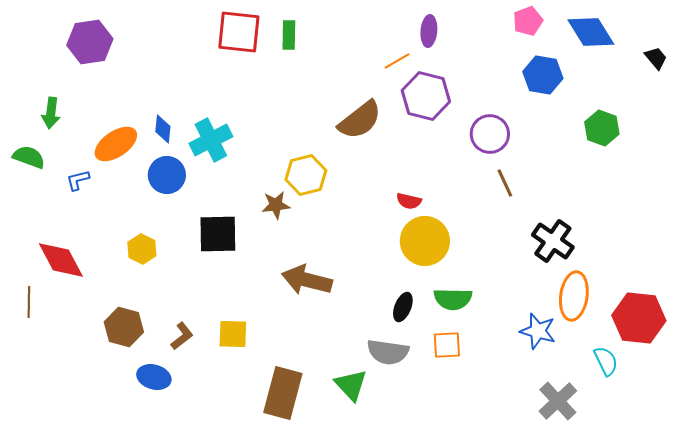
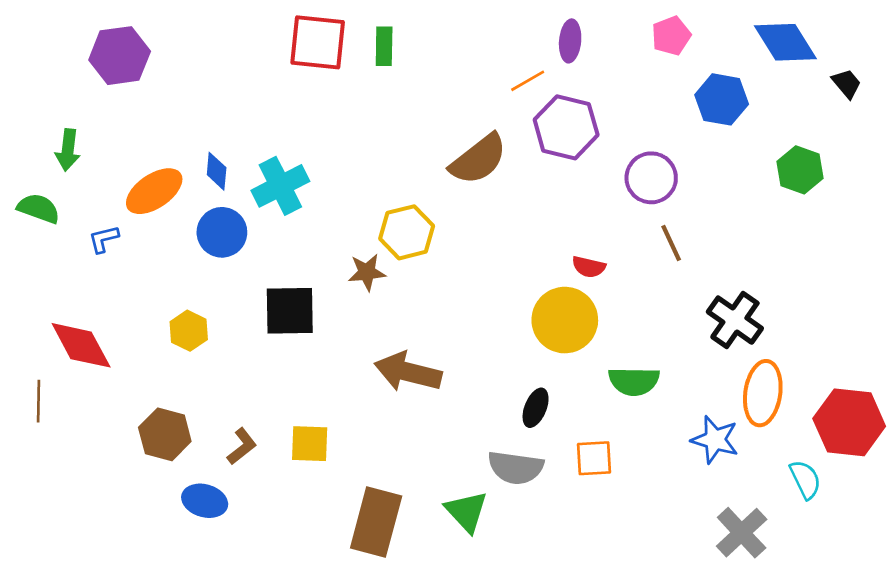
pink pentagon: (528, 21) -> (671, 36), moved
black trapezoid: (656, 58) -> (847, 84), moved
red semicircle: (409, 201) -> (589, 267), moved
green semicircle: (453, 299) -> (634, 381), moved

